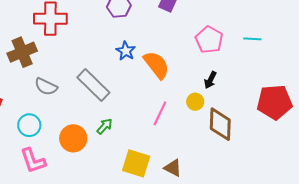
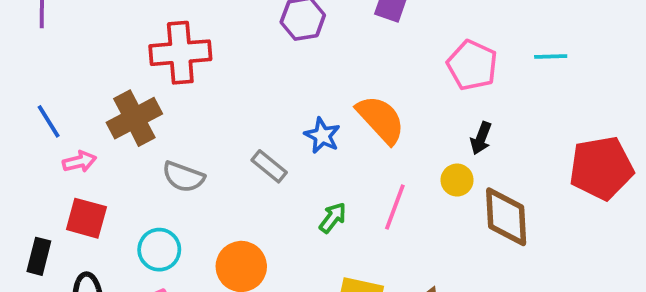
blue star: (126, 51) -> (322, 136), moved
gray rectangle: (93, 85) -> (269, 166), size x0.6
green arrow: (105, 126) -> (333, 218), moved

